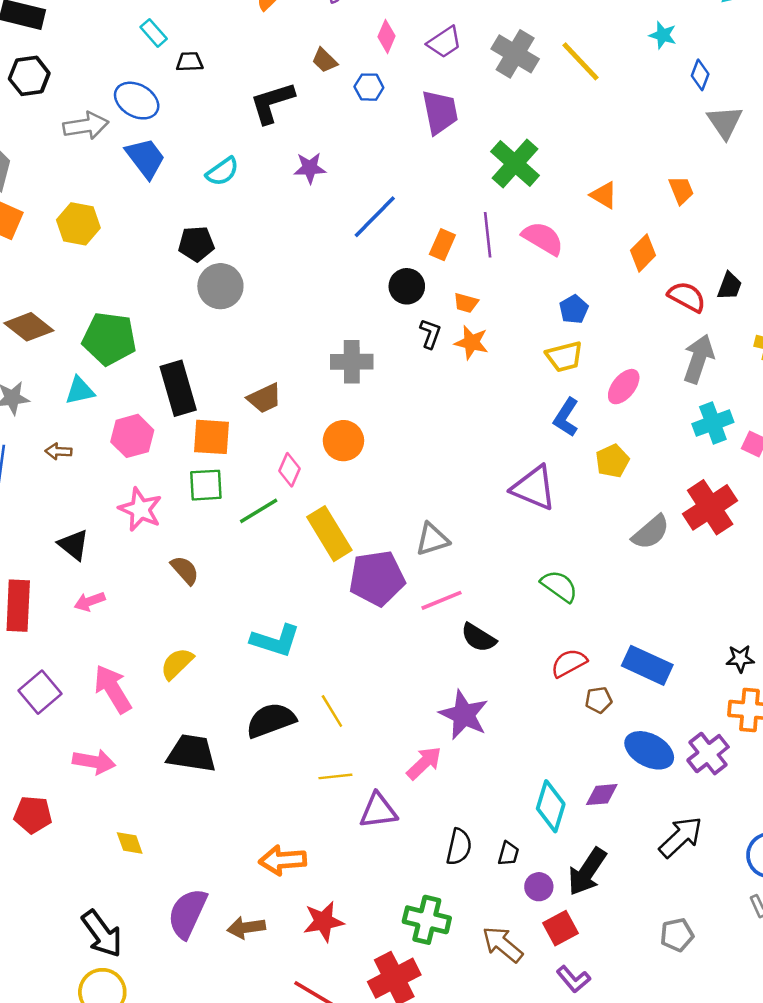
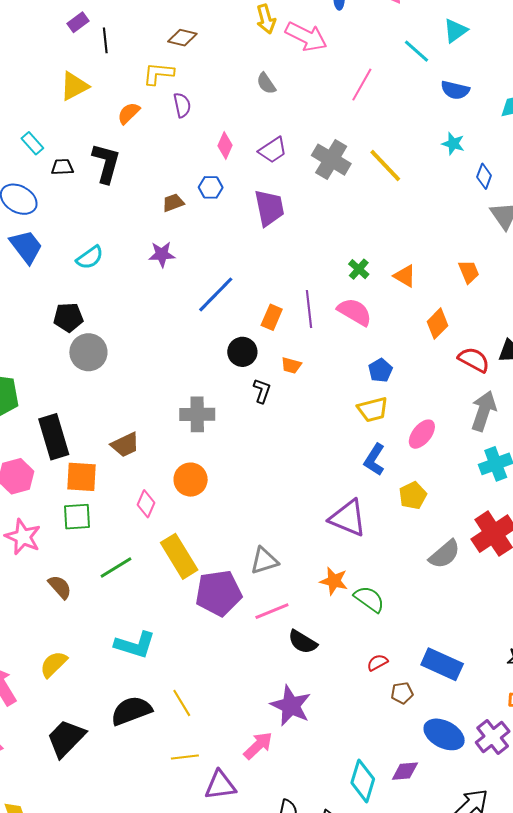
brown trapezoid: (325, 60) -> (173, 203), moved, turned 115
black L-shape: (272, 103) -> (106, 163), moved, turned 123
green cross: (515, 164) -> (359, 269), moved, size x0.5
orange star: (471, 342) -> (334, 581), moved
green line: (259, 511) -> (116, 568), moved
red semicircle: (569, 663) -> (377, 663), size x0.7
black trapezoid: (192, 753) -> (66, 738), turned -54

